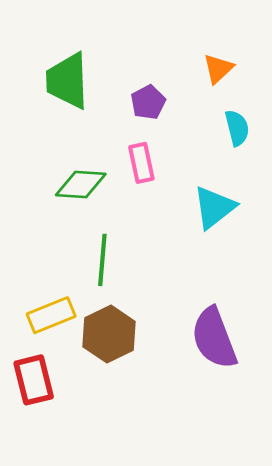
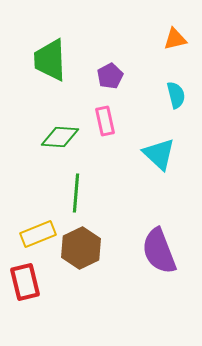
orange triangle: (218, 69) -> (175, 39), moved, turned 30
cyan triangle: (214, 207) -> (159, 154), turned -39

